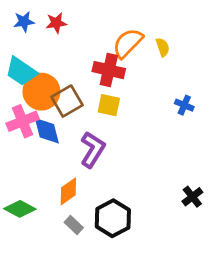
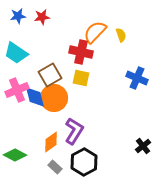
orange circle: (41, 92) -> (54, 98), moved
blue cross: (184, 105) -> (137, 78), size x1.5
purple L-shape: (93, 150) -> (74, 131), moved

